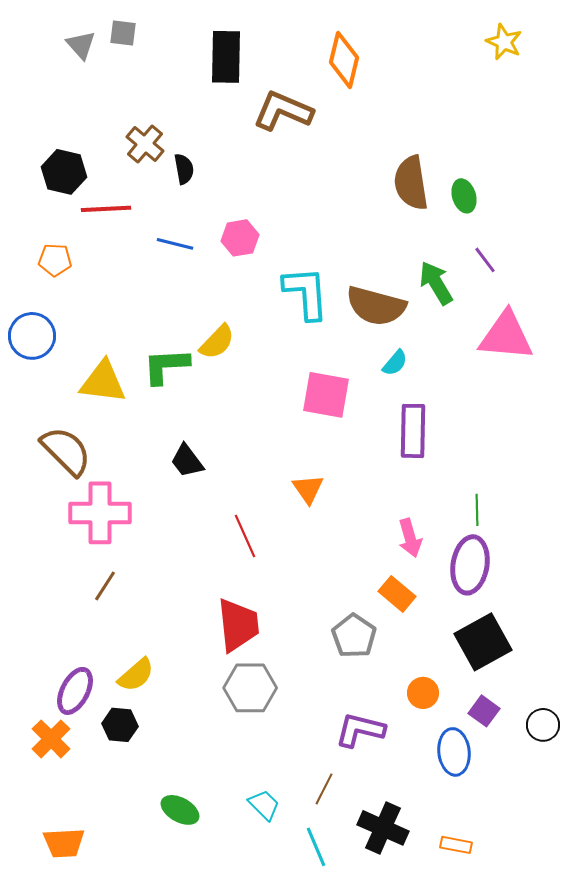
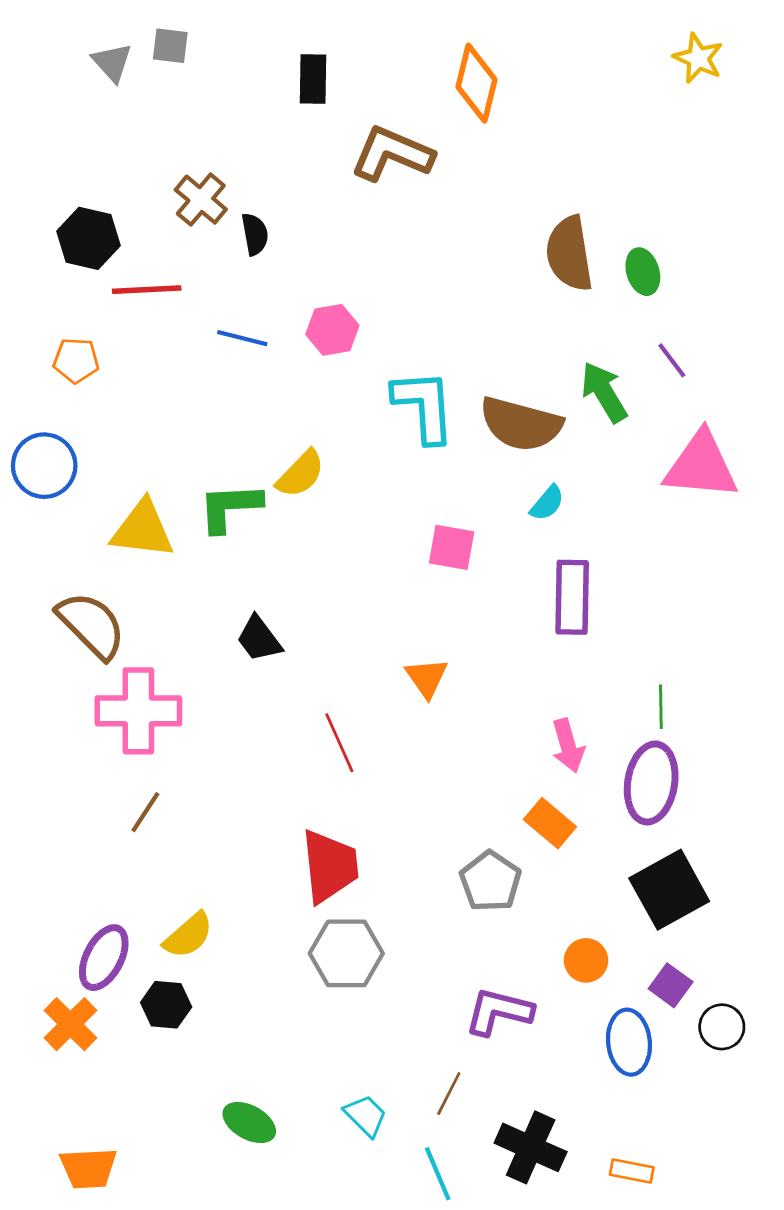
black rectangle: (226, 57) -> (313, 79), size x0.7
pink square: (326, 395) -> (452, 547), size x0.7
black circle: (543, 725) -> (722, 1027), moved

